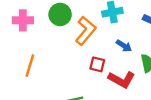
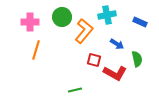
orange line: (30, 66) -> (36, 50), moved

